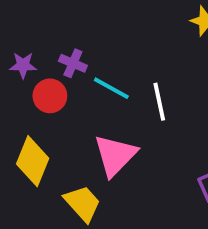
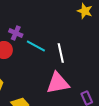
pink triangle: (115, 155) -> (58, 83), moved, turned 35

